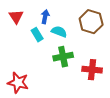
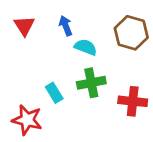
blue arrow: (45, 17) -> (66, 26), turned -32
cyan rectangle: (37, 35) -> (54, 93), moved

